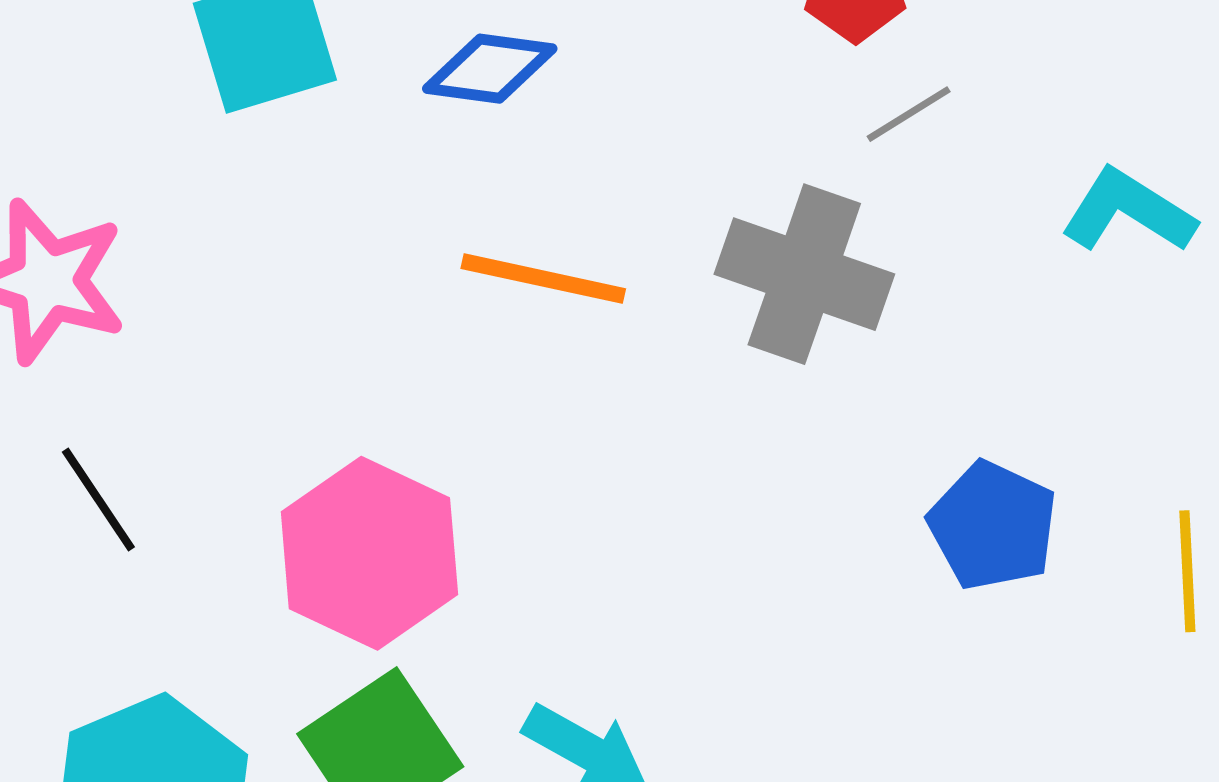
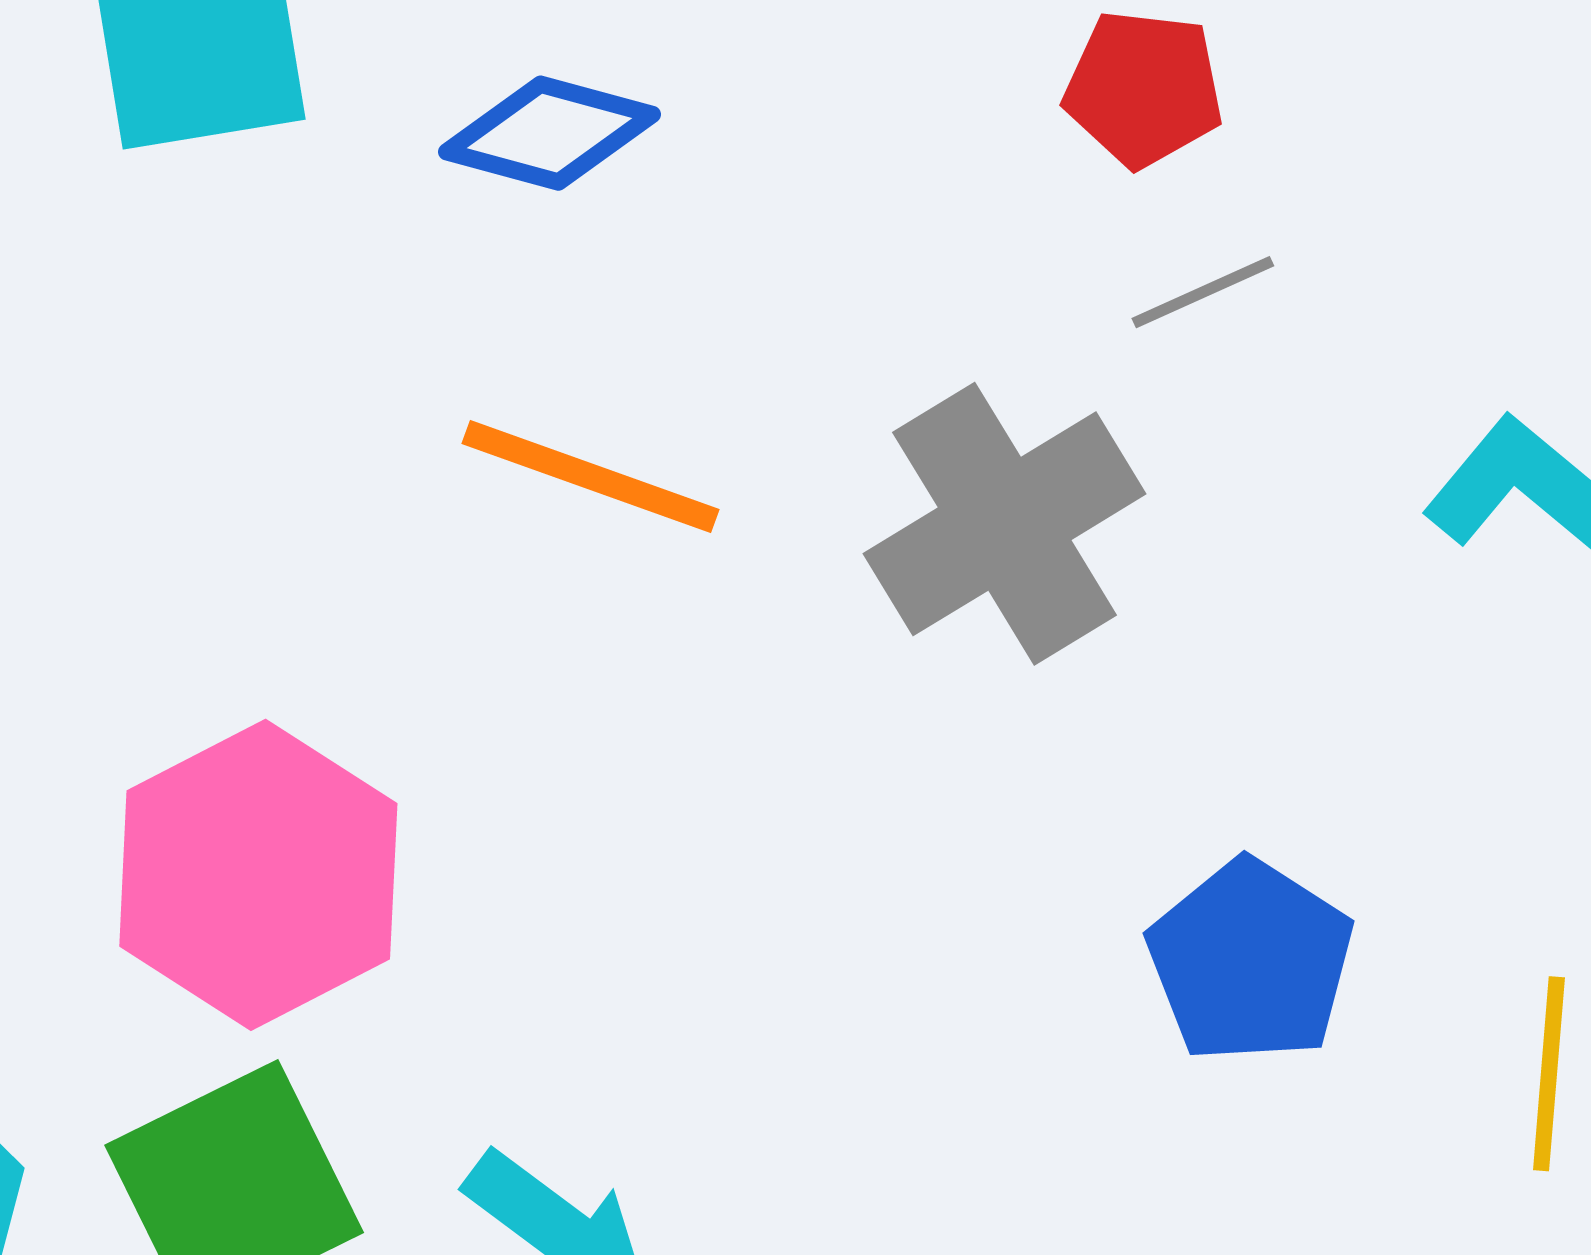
gray cross: (804, 274) -> (1005, 524), turned 32

